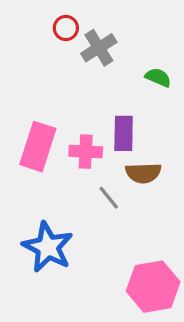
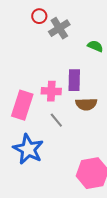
pink rectangle: (38, 147) -> (22, 105), moved
gray line: (109, 198) -> (56, 120), moved

